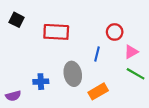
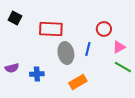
gray ellipse: (73, 74) -> (66, 53), moved
orange rectangle: (98, 91) -> (78, 82), moved
purple semicircle: (13, 96) -> (12, 68), moved

